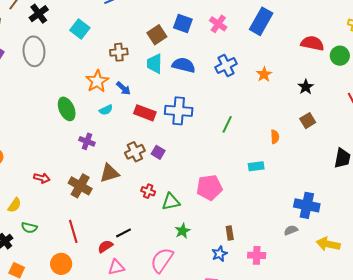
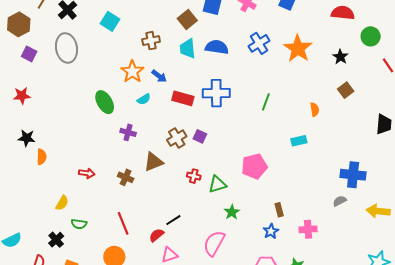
green circle: (340, 56) -> (371, 36), moved
orange star: (264, 74) -> (298, 48), size x1.8
brown cross: (80, 186) -> (126, 177), size x0.7

